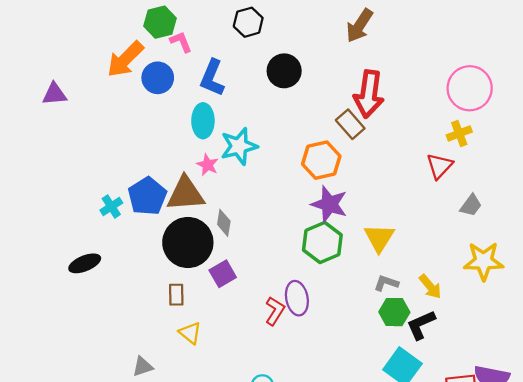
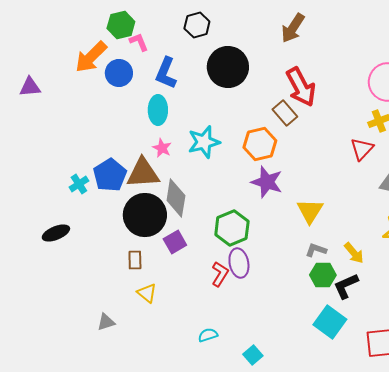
black circle: (284, 71) -> (228, 67), size x1.4
red arrow: (369, 94) -> (301, 87), turned -36
cyan star: (239, 146) -> (204, 142), moved
gray diamond: (224, 223) -> (176, 198), size x1.6
green hexagon: (322, 242) -> (232, 228), moved

